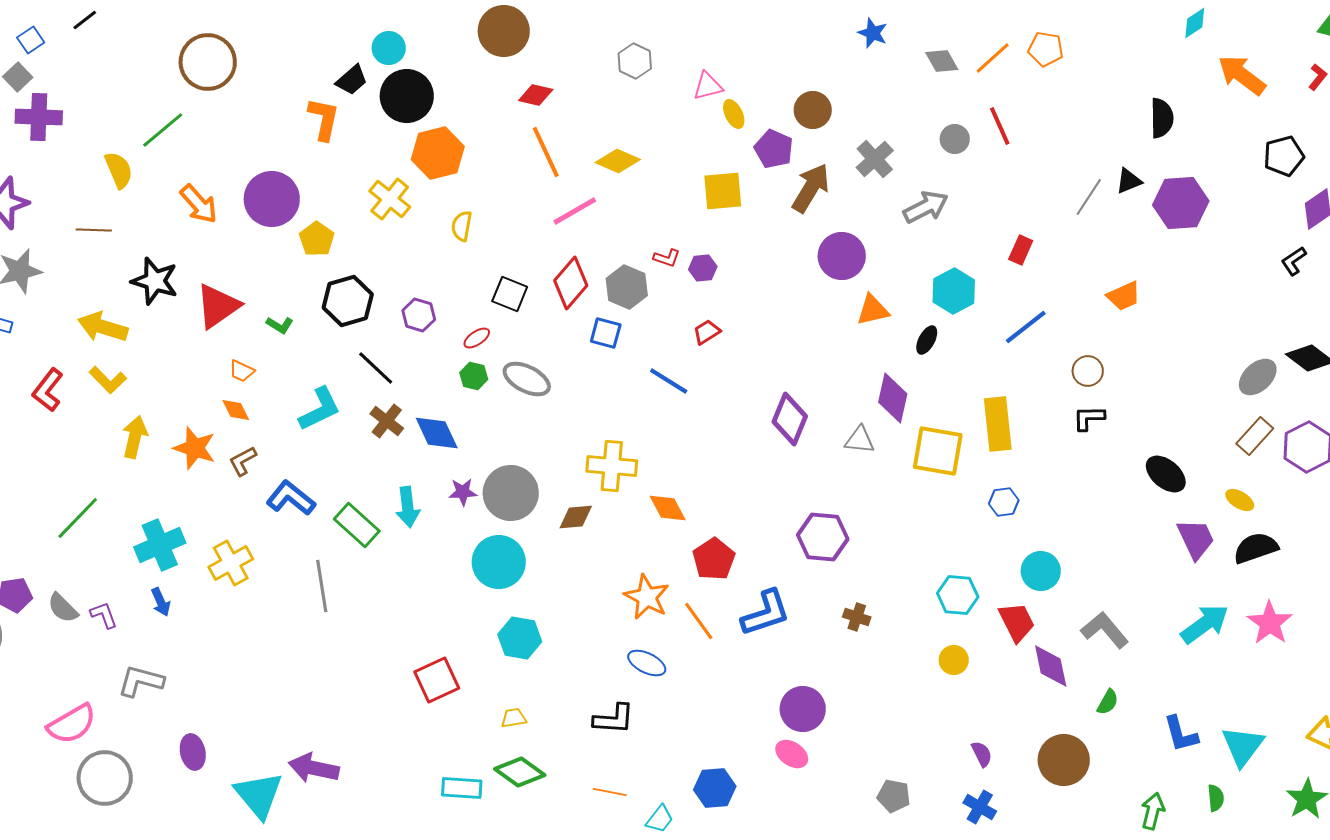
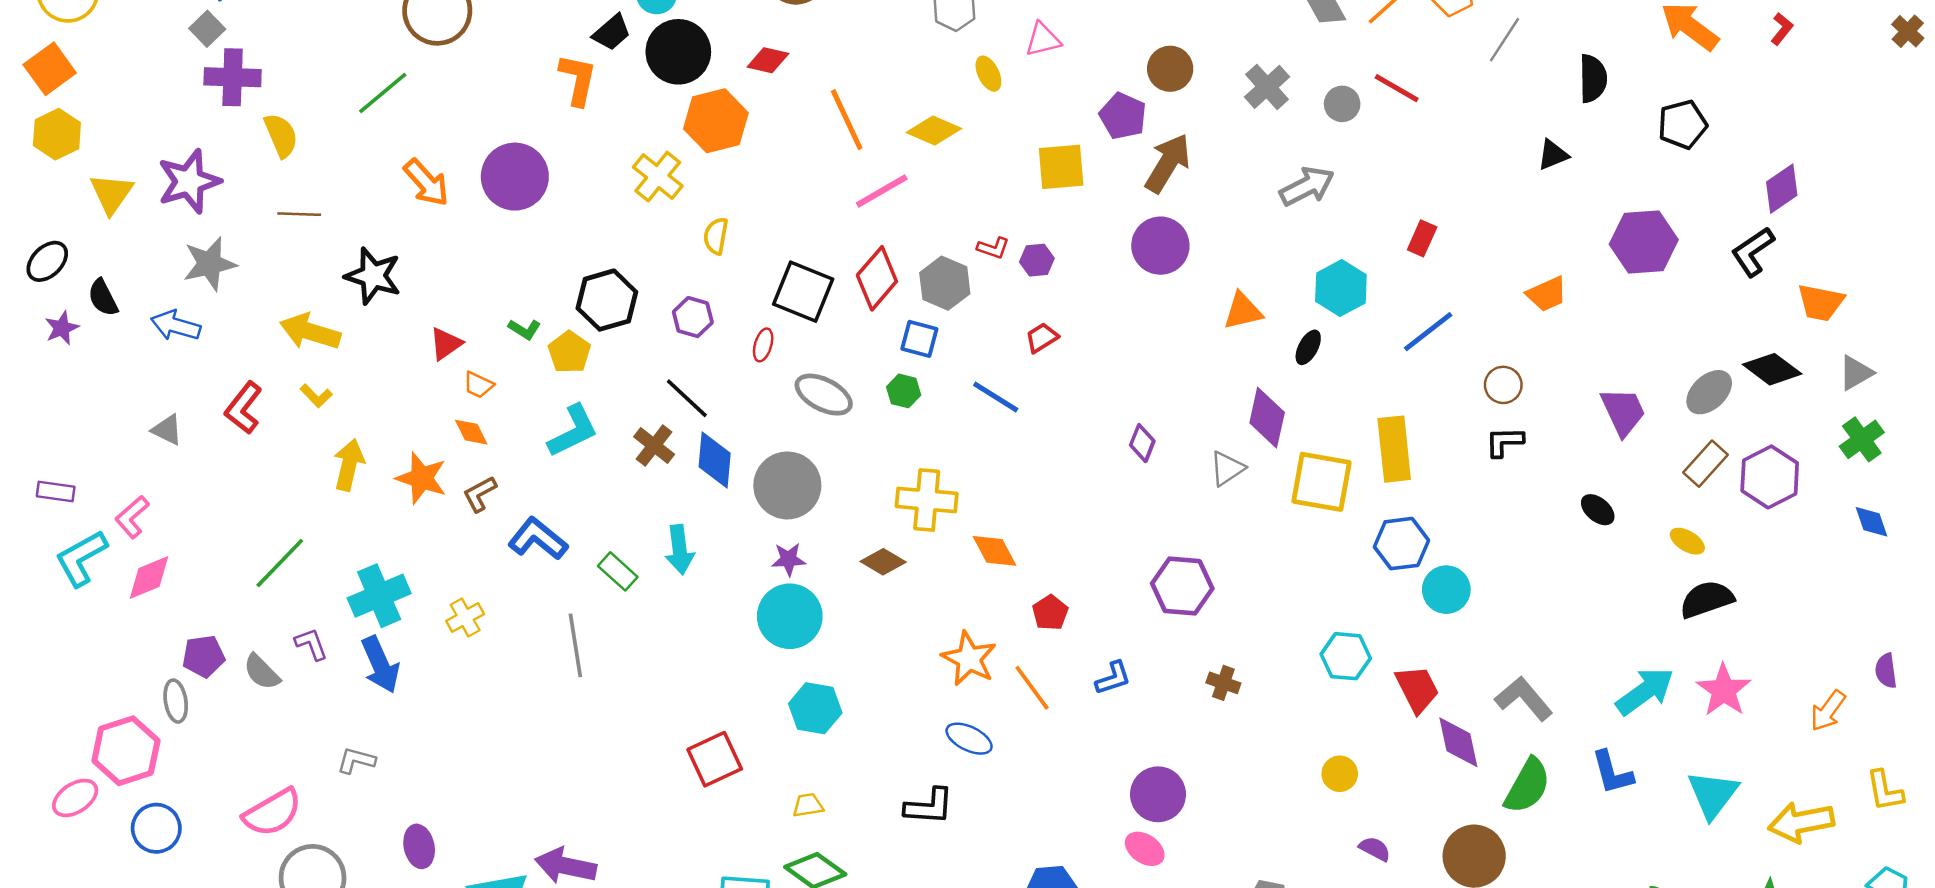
red diamond: (536, 95) -> (768, 60), moved
yellow ellipse: (734, 114) -> (988, 74), moved
red line: (1000, 126) -> (1397, 88), turned -36
black pentagon: (1284, 156) -> (1682, 124), moved
gray cross: (875, 159) -> (1267, 87), moved
yellow semicircle: (119, 170) -> (281, 135), moved
gray line: (1089, 197) -> (1504, 40), moved
purple hexagon: (1181, 203) -> (1644, 242), moved
yellow semicircle: (462, 226) -> (716, 236), moved
yellow pentagon: (317, 239) -> (569, 352), moved
purple circle: (842, 256) -> (1160, 246), moved
black L-shape: (1294, 261) -> (1753, 252), size x1.4
black square: (510, 294) -> (803, 292), size x1.4
red triangle: (218, 306) -> (446, 344), moved, size x0.6
red ellipse: (477, 338) -> (763, 345), turned -40
black line: (376, 368) -> (687, 398), moved
green hexagon: (474, 376) -> (904, 391), moved
yellow L-shape: (108, 380) -> (316, 396), size x0.7
purple diamond: (790, 419) -> (1142, 443), size x0.6
blue diamond: (437, 433) -> (715, 460), turned 30
gray triangle: (860, 440) -> (1227, 468), turned -40
black ellipse: (1166, 474) -> (1598, 510), size x0.7
purple star: (463, 492) -> (789, 559), moved
gray circle: (511, 493) -> (787, 485), moved
blue hexagon: (1004, 502) -> (1401, 544), size x1.5
brown diamond: (576, 517) -> (883, 562), turned 36
green rectangle: (357, 525) -> (618, 571), size x0.7
purple trapezoid: (1196, 539) -> (1623, 412), moved
red pentagon: (714, 559) -> (1050, 613), size x0.7
yellow cross: (231, 563) -> (465, 617), size x0.7
cyan circle: (1041, 571) -> (1446, 590), moved
blue arrow: (161, 602) -> (380, 665), size x1.6
blue L-shape: (766, 613) -> (1113, 678), size x0.6
purple L-shape: (104, 615) -> (311, 644), moved
yellow circle: (954, 660) -> (1340, 774), moved
gray L-shape: (141, 681) -> (356, 760), size x0.7
green semicircle: (1108, 702) -> (1527, 786), size x1.8
blue L-shape: (1181, 734) -> (1612, 773), moved
cyan triangle: (1243, 746) -> (1713, 794), moved
purple semicircle: (982, 754) -> (1375, 849), turned -36

